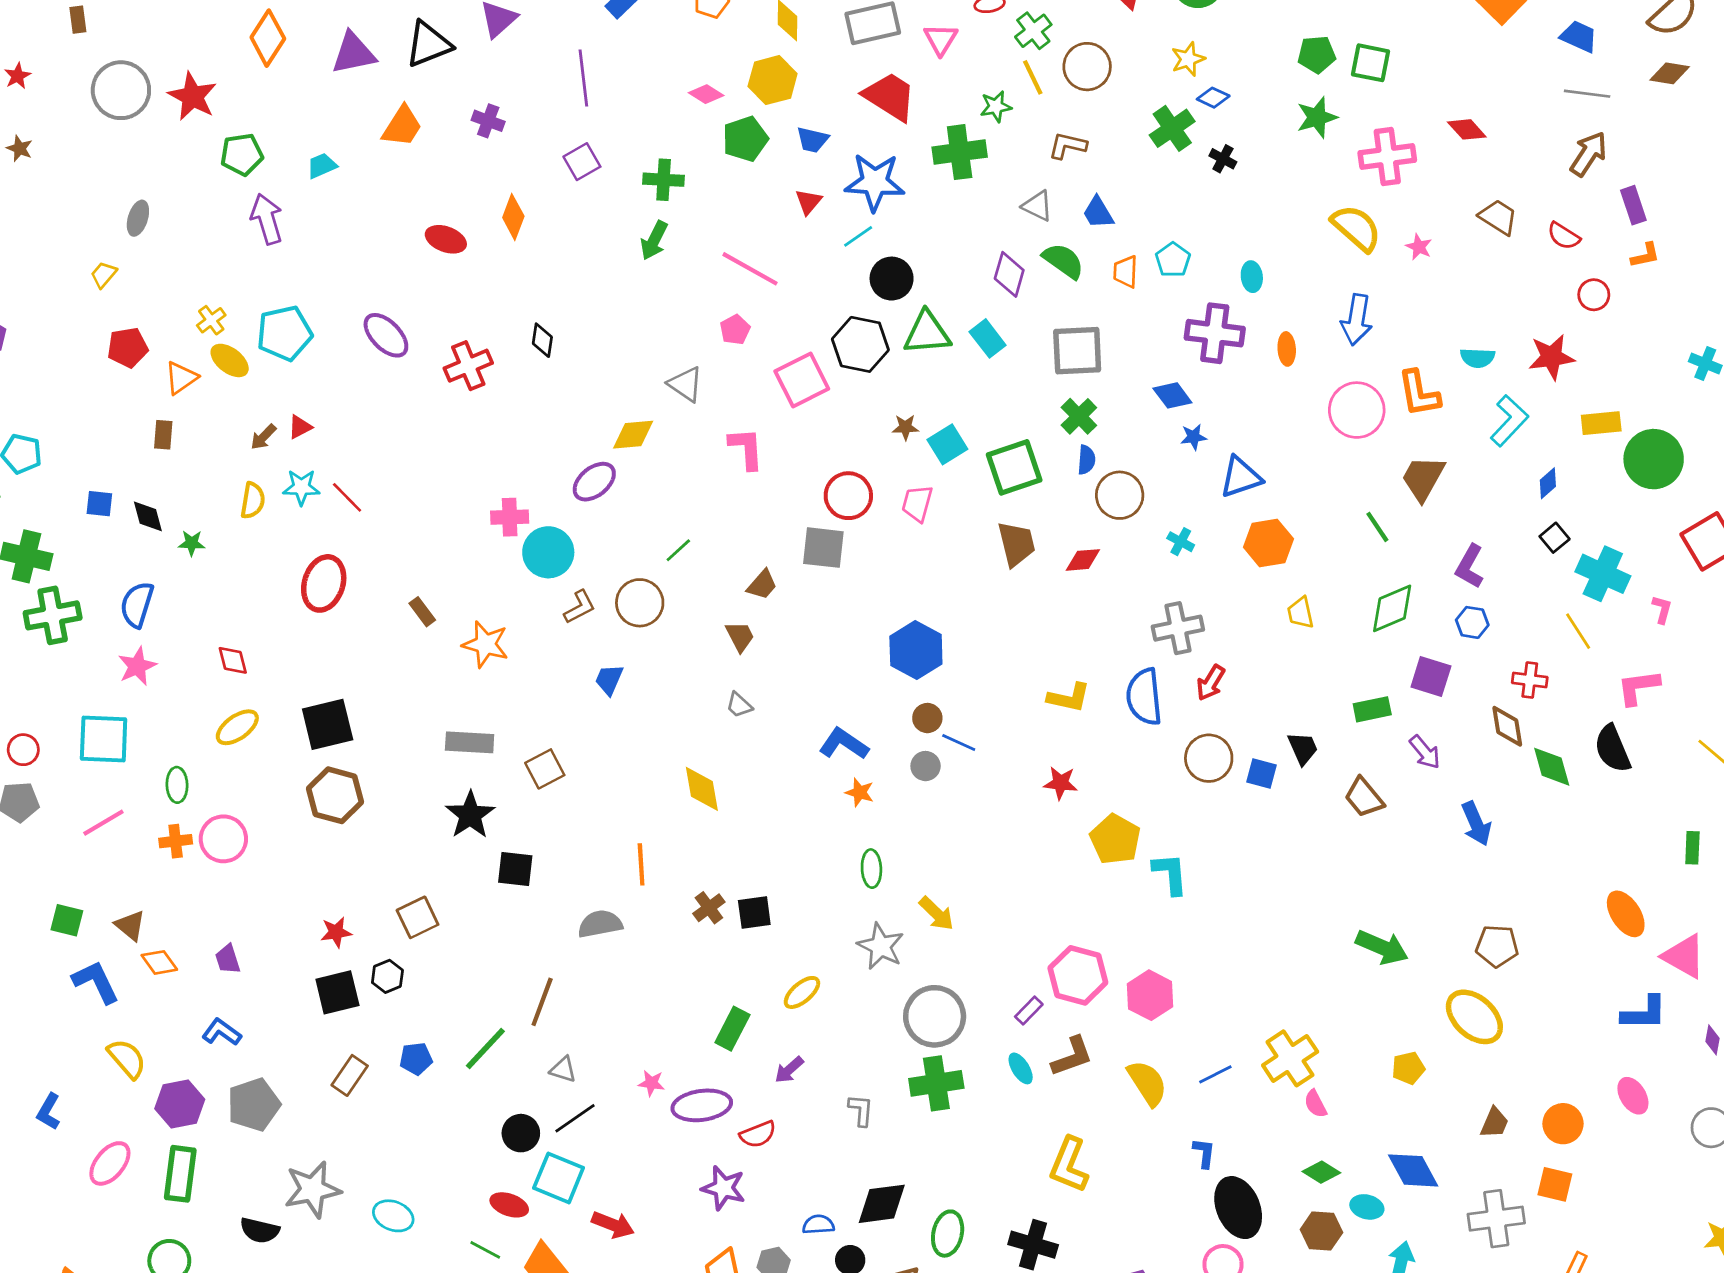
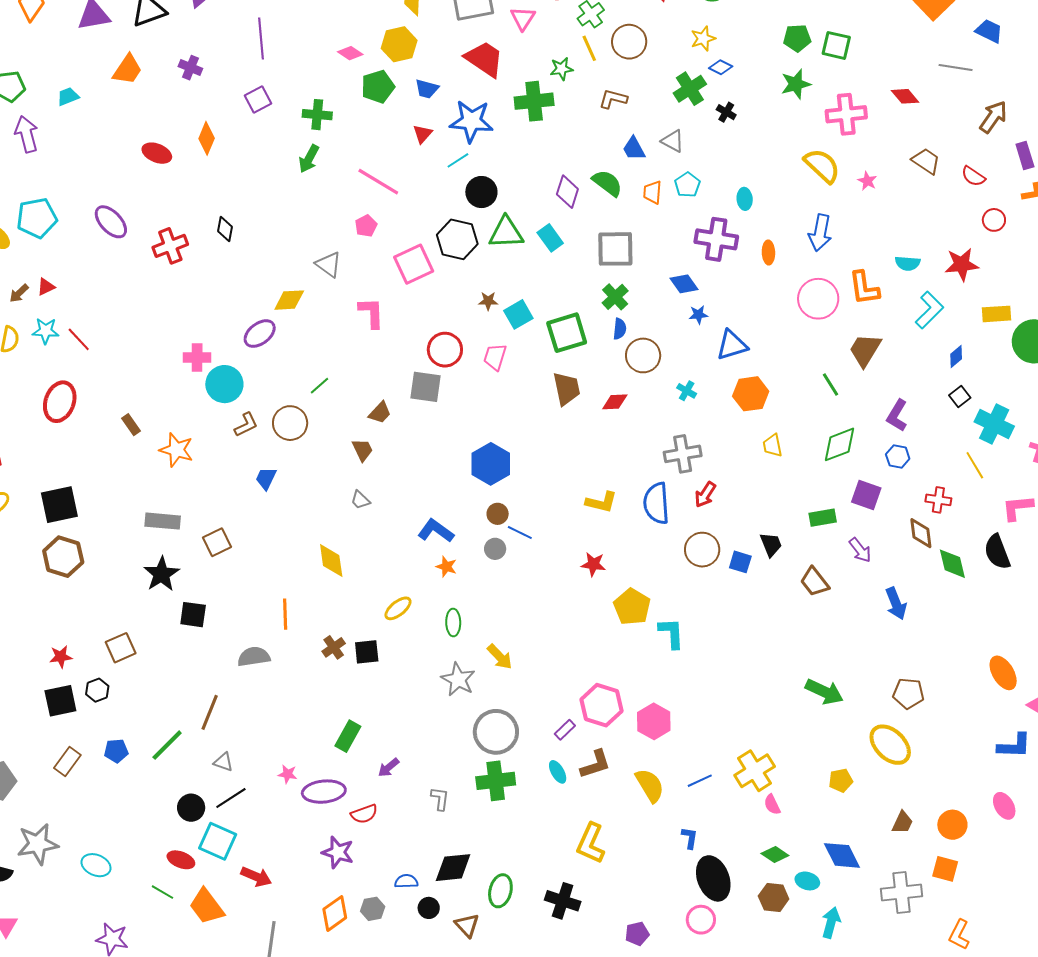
gray line: (1587, 94) -> (956, 68), moved
gray triangle: (1037, 206) -> (673, 141), moved
yellow ellipse: (802, 992) -> (398, 608), moved

